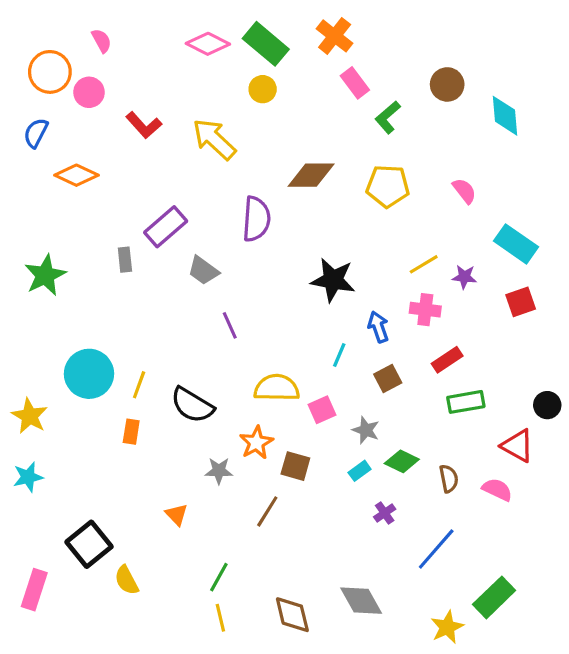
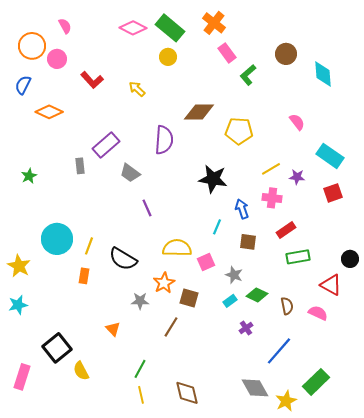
yellow arrow: (214, 139) -> (137, 89), size x0.6
yellow pentagon: (388, 186) -> (239, 131), moved
green star: (45, 275) -> (29, 176), size x0.6
brown square: (388, 378) -> (248, 242), turned 36
gray diamond: (361, 601) -> (255, 388), moved

